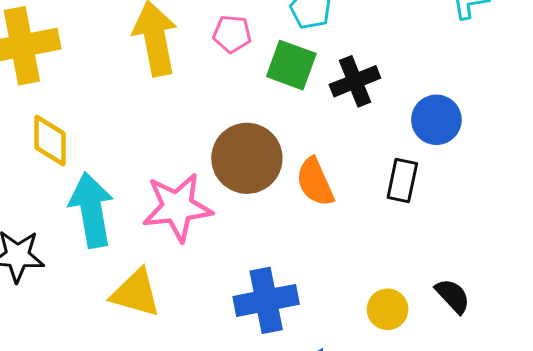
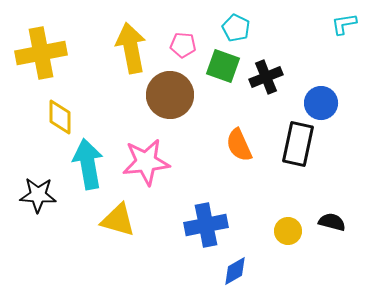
brown circle: (247, 158) -> (170, 95), moved
black rectangle: (402, 180) -> (298, 144), size x1.5
black semicircle: (453, 296) -> (332, 222), turned -32

